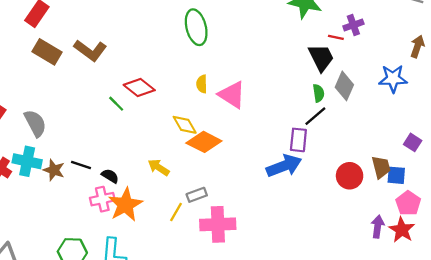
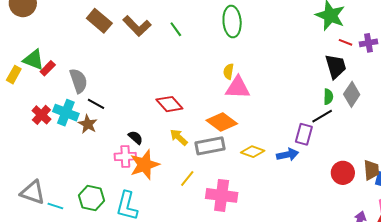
red line: (336, 37) -> (345, 42), moved
red diamond: (139, 88) -> (169, 104), moved
pink triangle: (232, 95) -> (238, 88), moved, turned -40
green line: (116, 104) -> (176, 29), moved
yellow diamond: (185, 125) -> (253, 152), moved, turned -50
black line: (81, 165) -> (96, 104), moved
blue arrow: (284, 166) -> (288, 155), size x0.7
gray rectangle: (197, 195) -> (210, 146), moved, size x1.6

